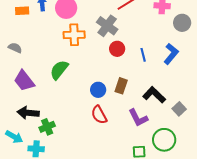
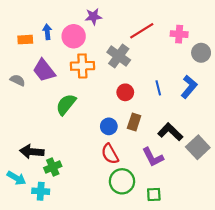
red circle: (117, 49) -> (125, 92), moved
purple trapezoid: (24, 81) -> (44, 70), moved
gray square: (179, 109) -> (198, 147), size x1.5
green circle: (164, 140) -> (122, 181), moved

